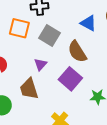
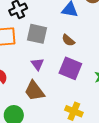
brown semicircle: (77, 52) -> (68, 40), size x0.6

